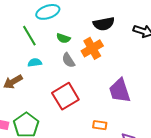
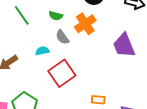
cyan semicircle: (35, 63) -> (42, 51), moved
purple trapezoid: (120, 91) -> (124, 45), moved

